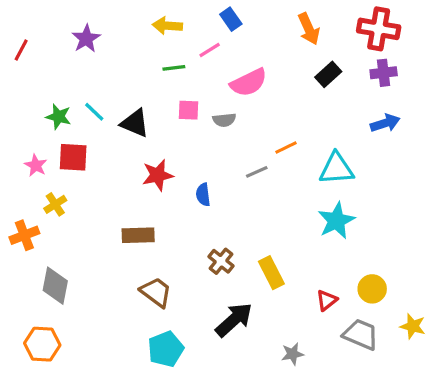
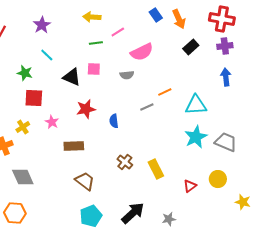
blue rectangle: (231, 19) -> (156, 15), moved
pink square: (189, 110) -> (94, 69), moved
cyan line: (94, 112) -> (47, 55), moved
blue arrow: (385, 123) -> (226, 77), turned -78
pink star: (36, 165) -> (52, 122), moved
gray diamond: (55, 286) -> (23, 177), turned -35
black arrow: (234, 320) -> (133, 213), moved
gray trapezoid: (361, 334) -> (226, 142), moved

